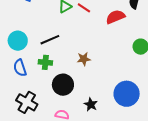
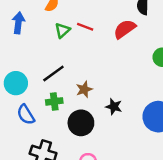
brown star: (84, 59) -> (84, 89), moved
black star: (91, 104) -> (114, 107), moved

